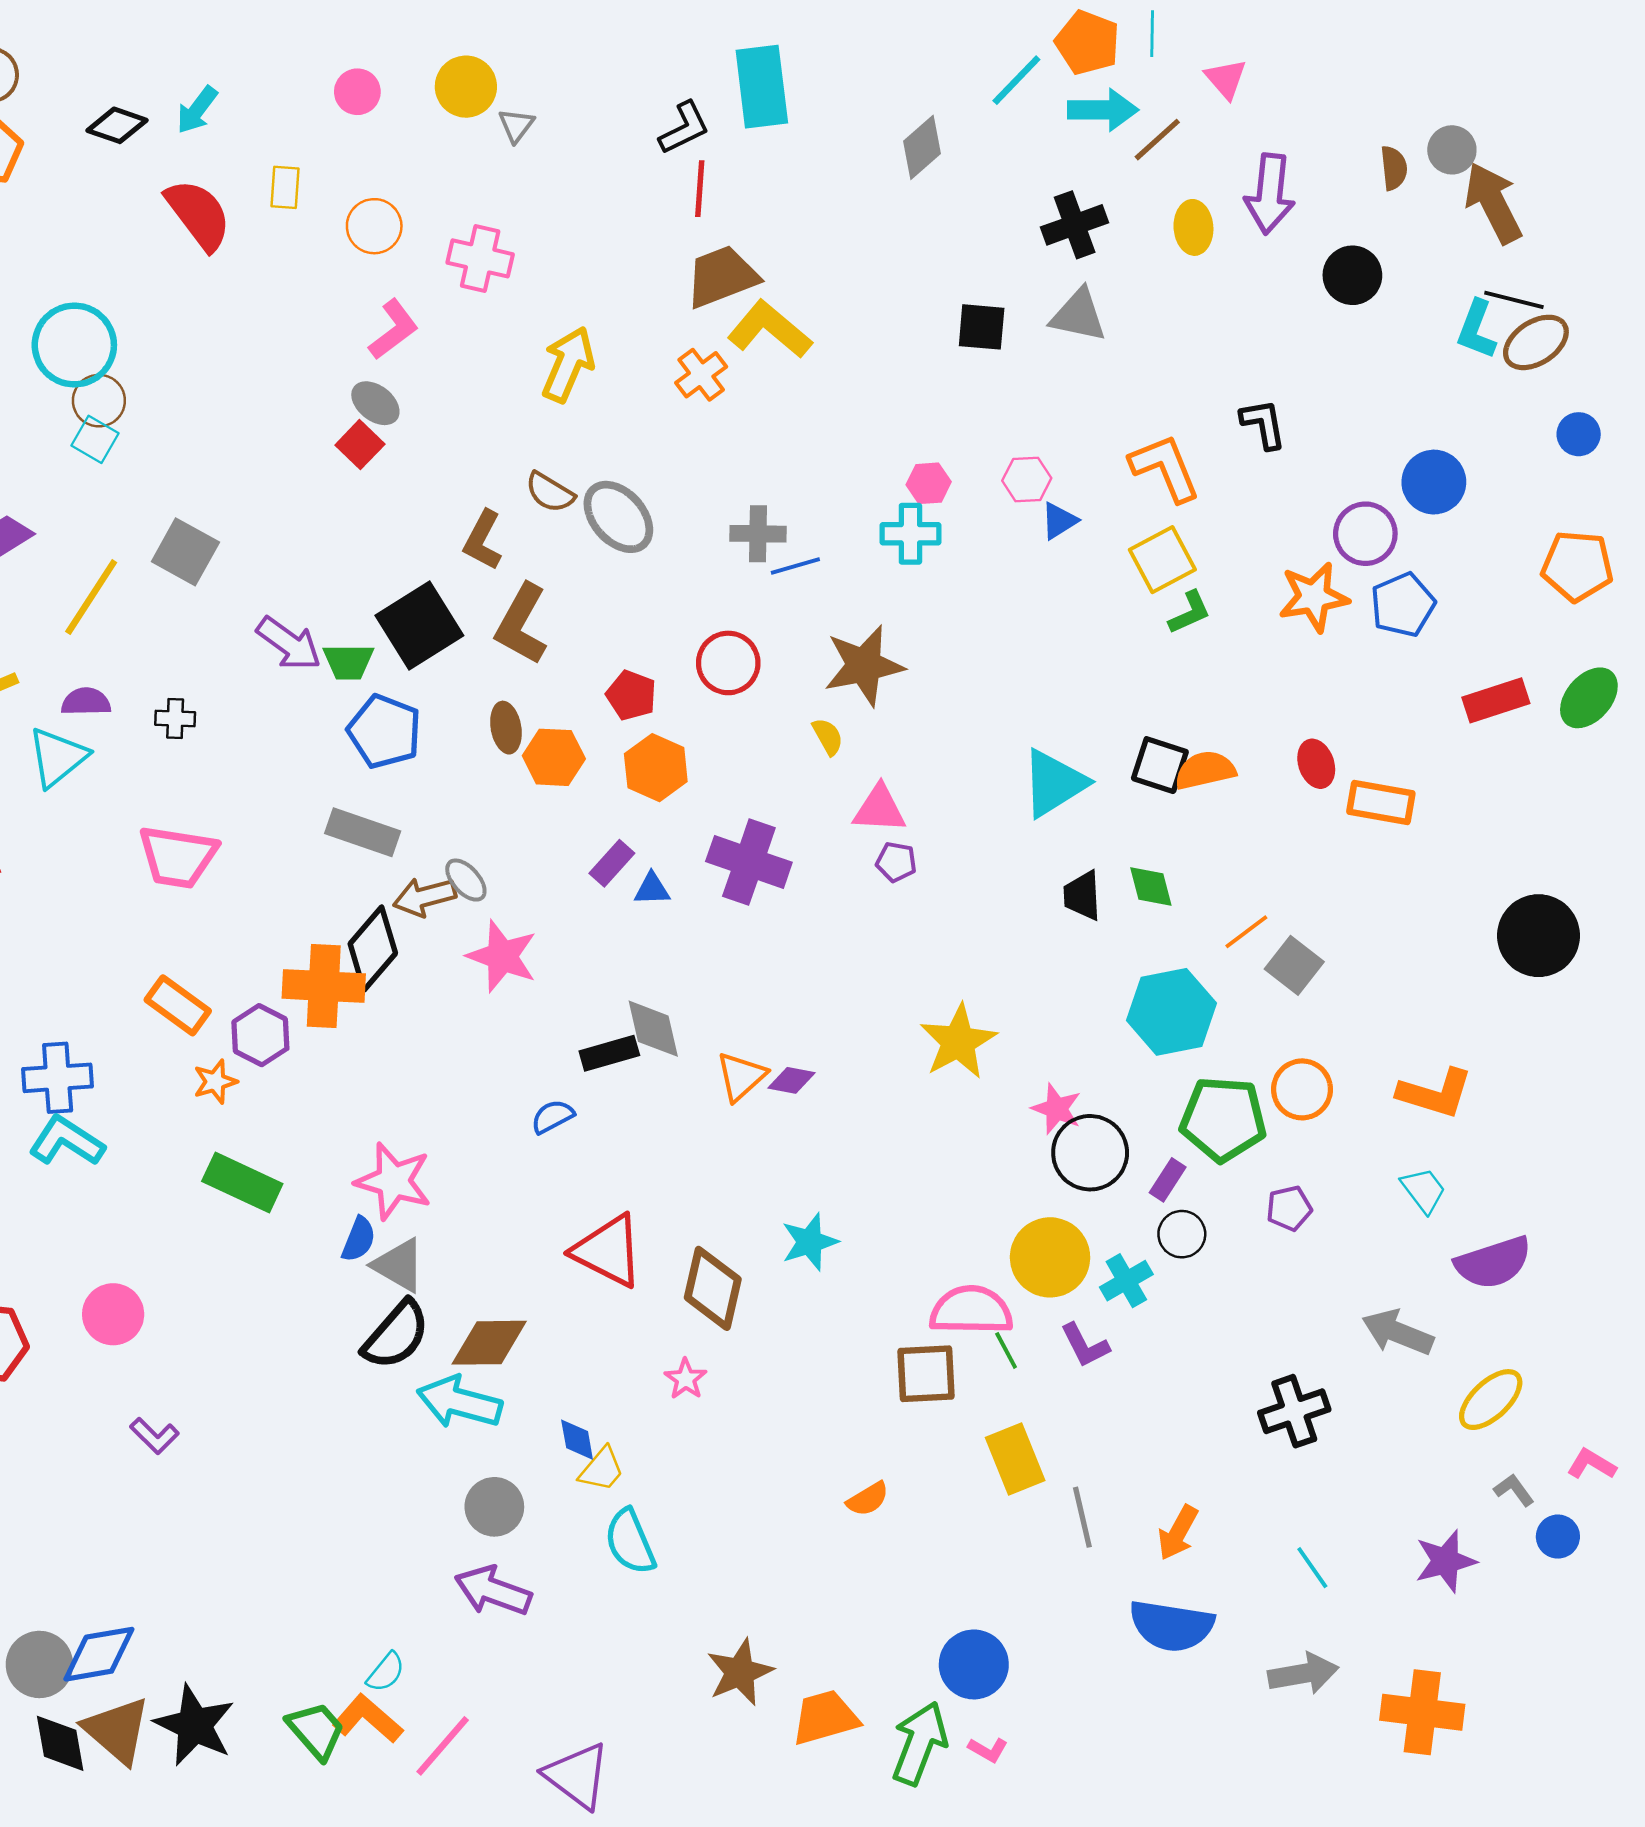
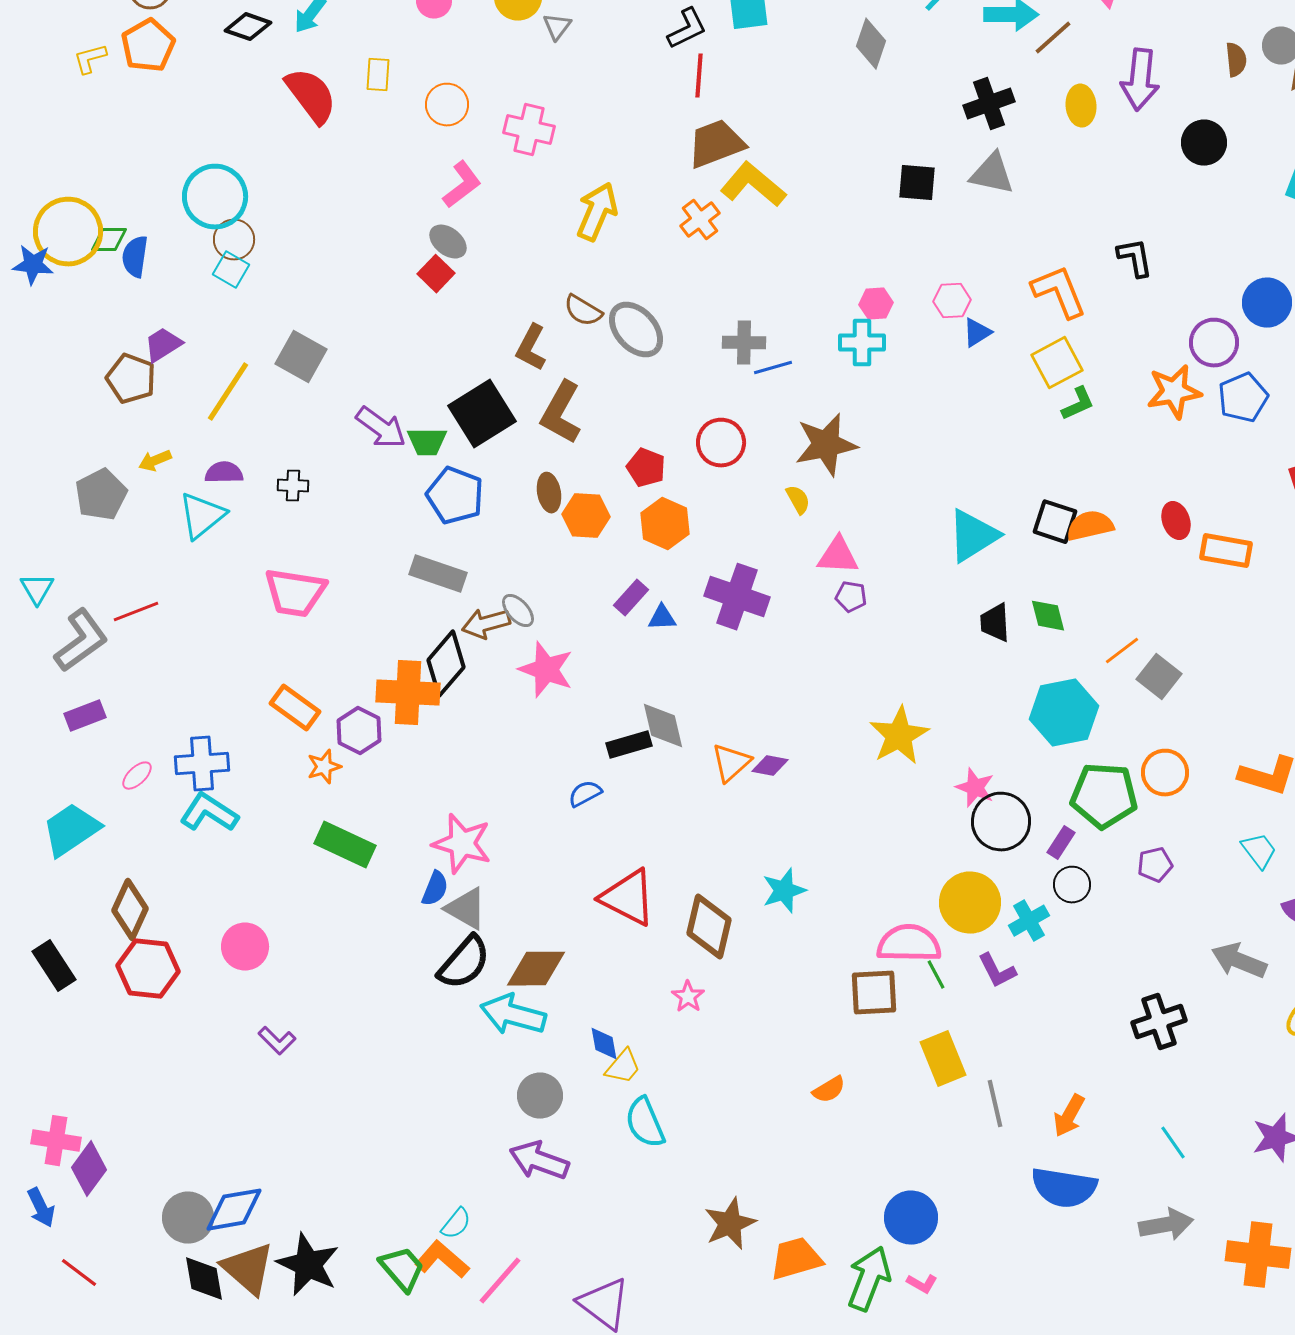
gray diamond: (922, 147) -> (871, 44), turned -30

